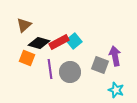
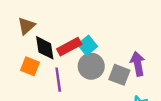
black diamond: (39, 43) -> (45, 48), turned 65
gray circle: (70, 72) -> (91, 66), moved

